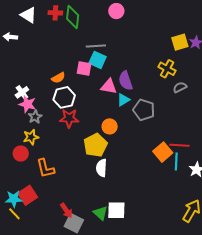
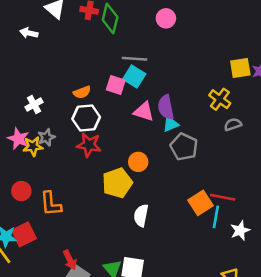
cyan triangle: (123, 100) -> (171, 124), moved
pink star: (27, 104) -> (18, 139), moved
yellow star: (31, 137) -> (33, 146), moved
red circle: (21, 154) -> (21, 191), moved
white semicircle: (101, 168) -> (141, 215), moved

